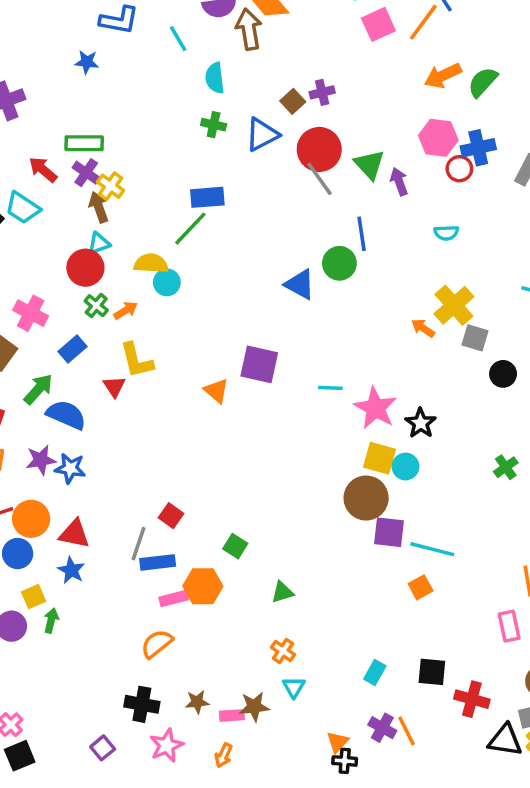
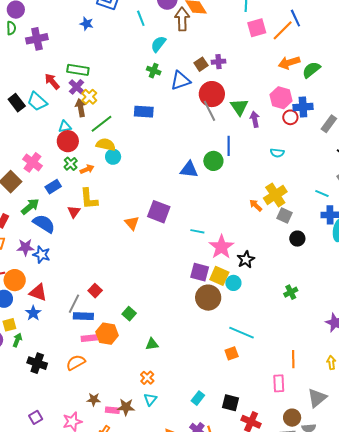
cyan semicircle: (215, 78) -> (158, 44), turned 36
green line: (190, 229) -> (102, 124), moved
cyan triangle: (99, 243) -> (65, 127), moved
blue triangle: (300, 284) -> (189, 170), turned -30
purple square: (389, 532) -> (200, 272), moved
black cross: (142, 704) -> (37, 363), moved

